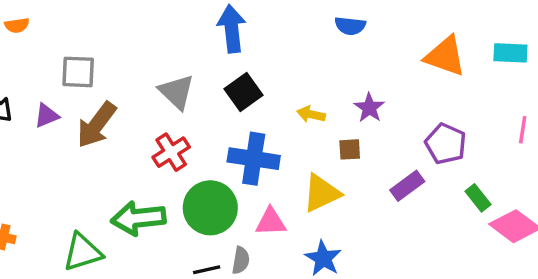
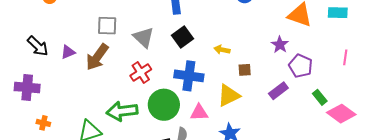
gray square: (78, 72) -> (107, 26), moved
purple star: (369, 108) -> (280, 45), moved

